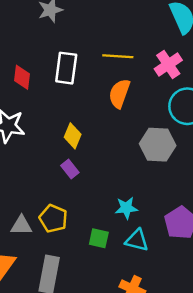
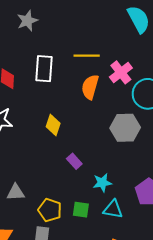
pink cross: (168, 65) -> (121, 72), moved
purple rectangle: (70, 169) -> (74, 161), moved
yellow pentagon: (53, 219) -> (50, 210), moved
gray triangle: (21, 226) -> (16, 192), moved

